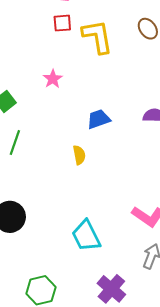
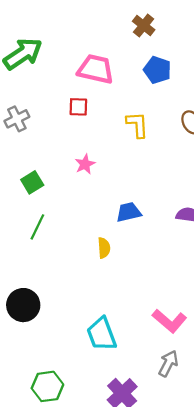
red square: (62, 23) -> (78, 107), moved
yellow L-shape: (97, 36) -> (137, 125), size x0.7

